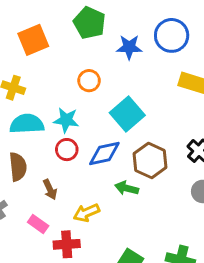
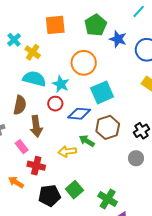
blue star: (129, 47) -> (118, 39), moved
orange circle: (89, 81) -> (84, 63), size x1.6
brown arrow: (50, 189) -> (36, 126), size x1.5
yellow arrow: (86, 213) -> (67, 151), moved

